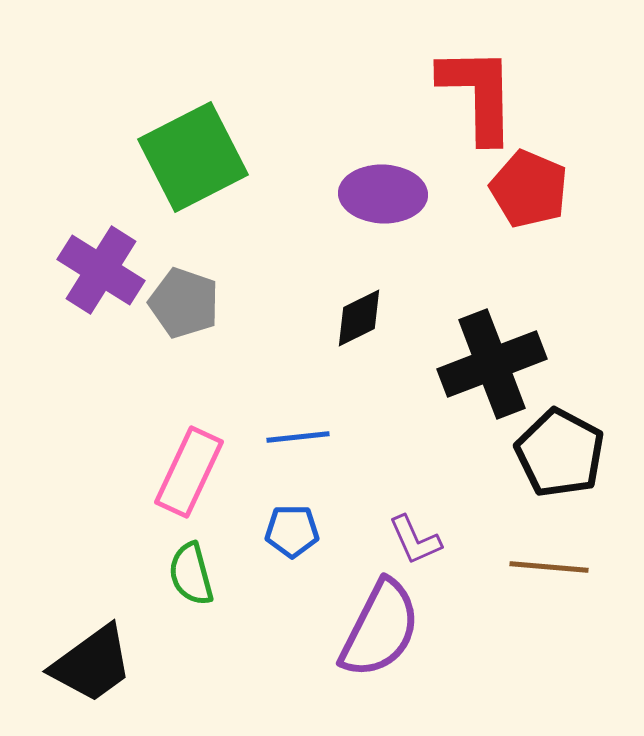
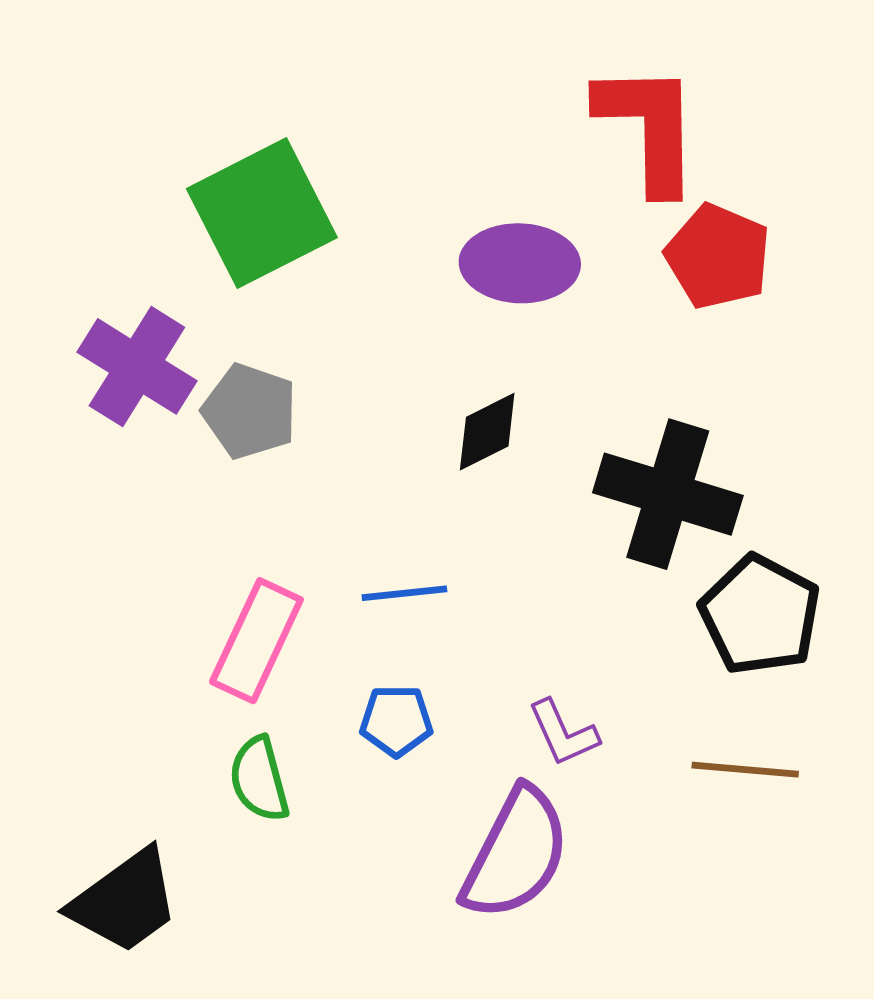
black cross: (492, 364) -> (668, 494), turned 38

